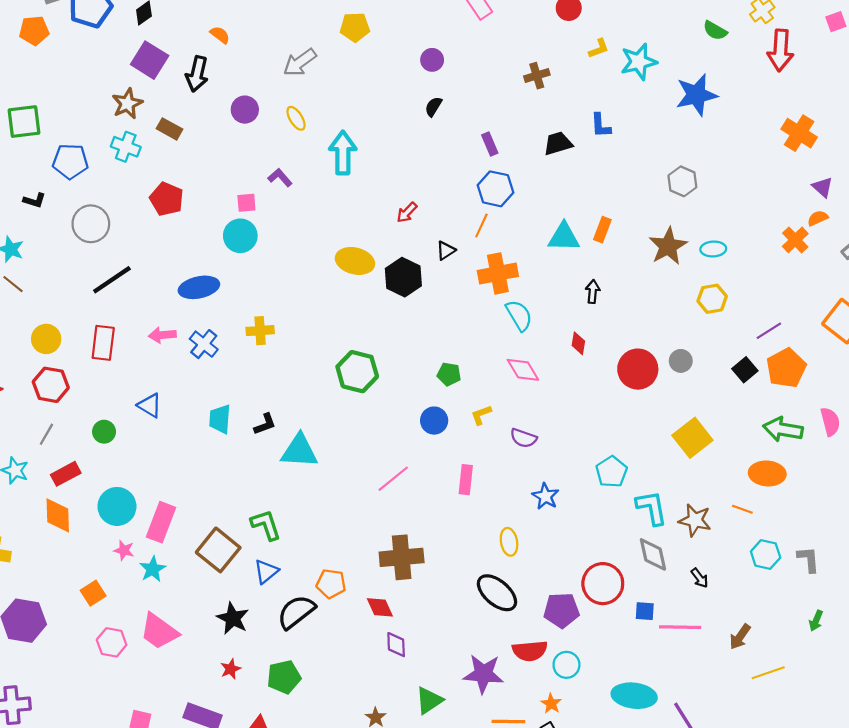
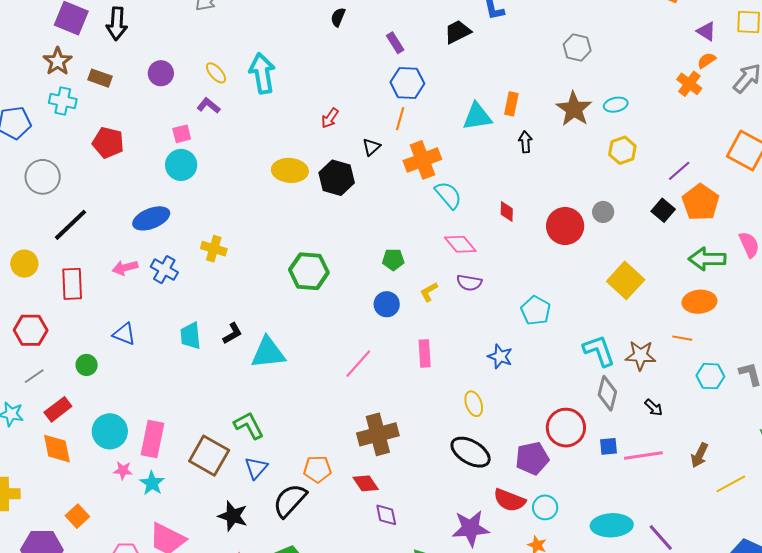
purple circle: (245, 110) -> (161, 73), moved
yellow ellipse: (296, 118) -> (216, 73), moved
black arrow: (593, 292) -> (525, 142), moved
yellow cross: (260, 331) -> (214, 249), turned 30
yellow circle: (46, 339) -> (24, 264), moved
gray line: (46, 434) -> (34, 376), turned 35
purple semicircle: (523, 438) -> (469, 283), moved
cyan pentagon: (611, 472) -> (536, 311), moved
gray diamond: (653, 554) -> (607, 393), turned 36
orange square: (93, 593) -> (77, 516), moved
red semicircle: (530, 651) -> (509, 500), turned 36

